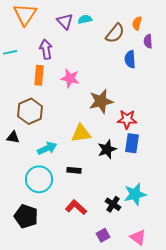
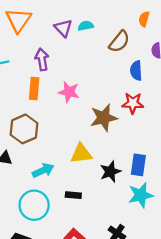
orange semicircle: (137, 23) -> (144, 19), moved
red star: (127, 119) -> (133, 103), moved
cyan star: (135, 194) -> (141, 195), moved

